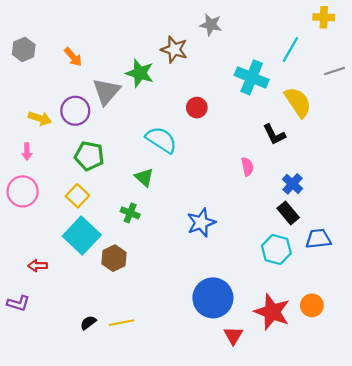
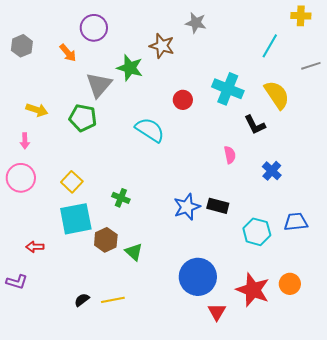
cyan cross: (252, 77) -> (228, 89), moved
purple circle: (75, 111) -> (94, 28), moved
green pentagon: (89, 156) -> (83, 118), moved
green triangle: (144, 177) -> (134, 252), moved
black rectangle: (288, 213) -> (218, 206), moved, turned -35
cyan square: (82, 236) -> (76, 219), turned 36

